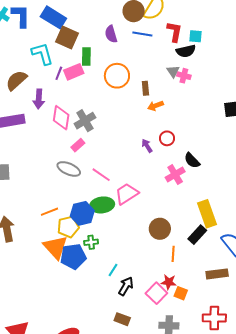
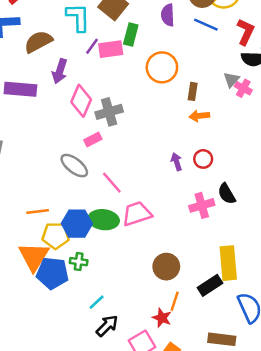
red star: (169, 282) -> (162, 318), moved

